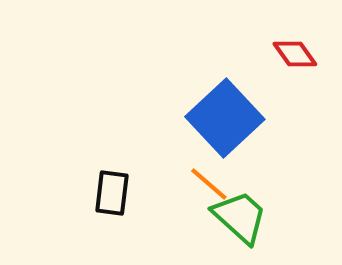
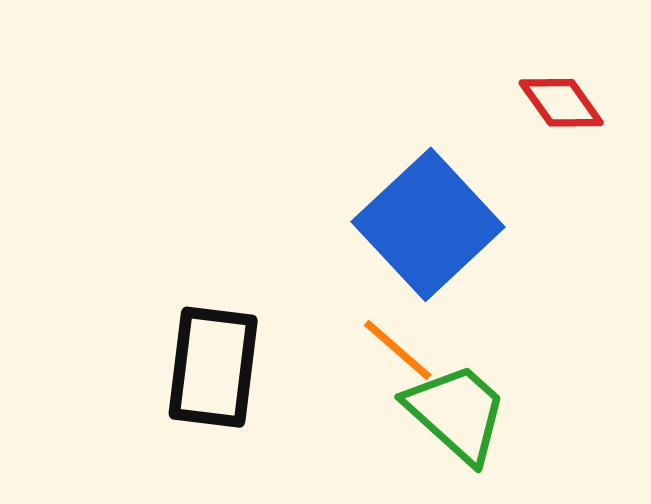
black rectangle: (112, 193) -> (213, 367), size x1.4

